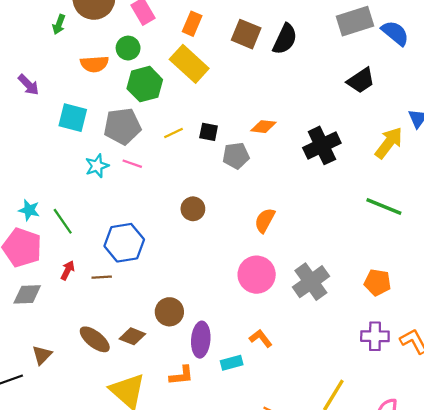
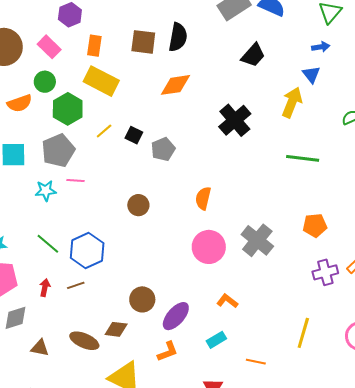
orange diamond: (263, 127) -> (175, 85), moved, size x1.4
black square: (209, 132) -> (134, 135), turned 30
yellow line: (173, 133) -> (104, 131), moved
cyan star: (97, 166) -> (46, 191), turned 30
green line: (63, 221) -> (48, 244), moved
purple ellipse: (201, 340) -> (176, 316), turned 52
brown triangle: (42, 355) -> (40, 348), moved, turned -48
cyan rectangle: (232, 363) -> (216, 340), moved

